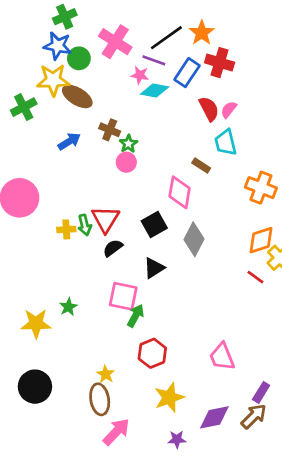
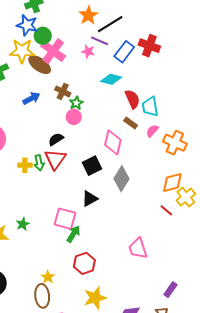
orange star: (202, 33) -> (88, 15), moved
pink cross: (115, 42) -> (53, 51), moved
cyan diamond: (155, 91) -> (111, 79), moved
red semicircle: (209, 109) -> (132, 99), moved
pink semicircle: (229, 110) -> (152, 131), moved
black semicircle: (113, 248) -> (56, 139), moved
pink trapezoid: (222, 357) -> (138, 248), moved
purple rectangle: (261, 392) -> (170, 290), moved

